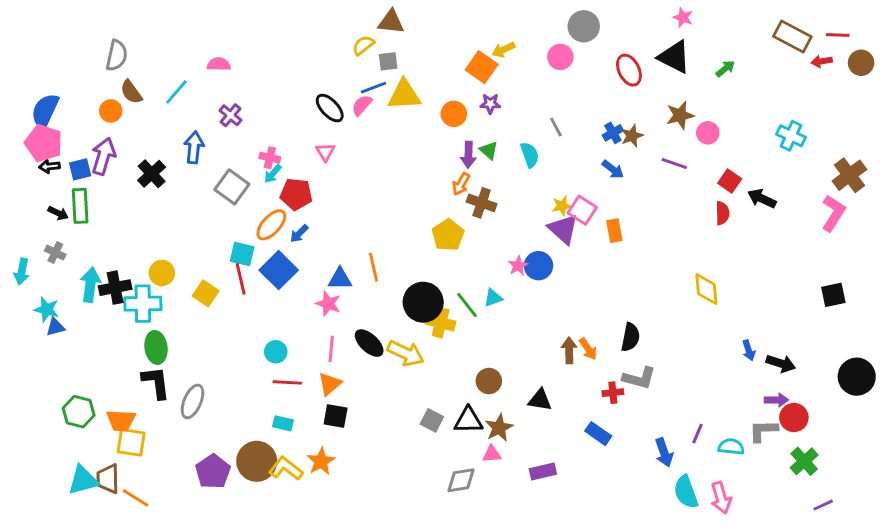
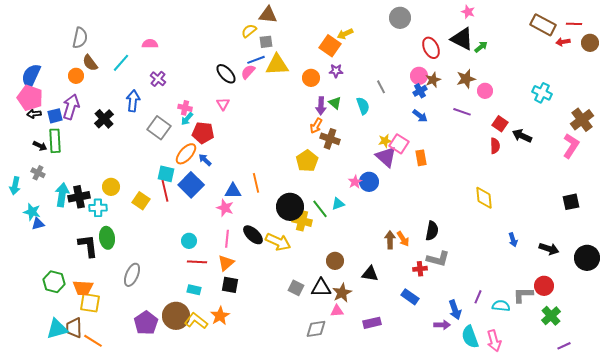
pink circle: (560, 57) -> (419, 76), moved
green arrow: (725, 69) -> (481, 47), moved
brown star: (632, 136) -> (433, 80), moved
blue arrow: (299, 234) -> (205, 160), turned 88
cyan cross: (143, 304) -> (98, 208), size x0.7
black arrow: (781, 363) -> (549, 249), moved
black L-shape: (156, 382) -> (88, 246), moved
purple arrow: (776, 400) -> (442, 325), moved

